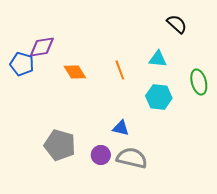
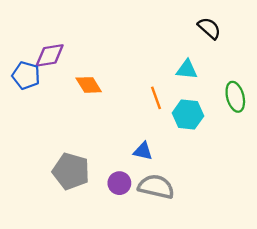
orange line: (120, 70) -> (156, 98), moved

